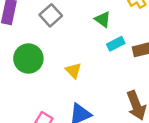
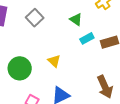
green circle: (28, 58) -> (20, 68), moved

